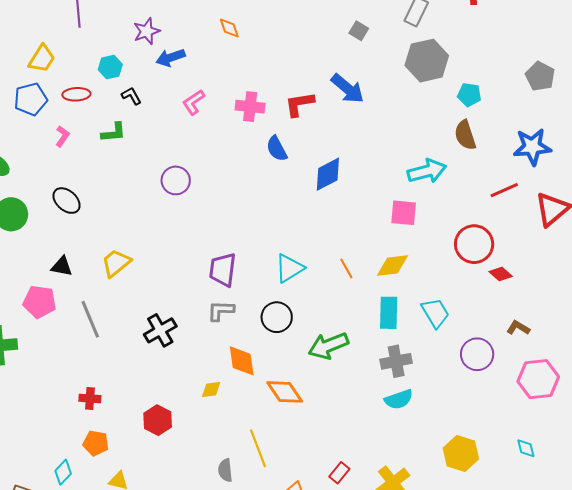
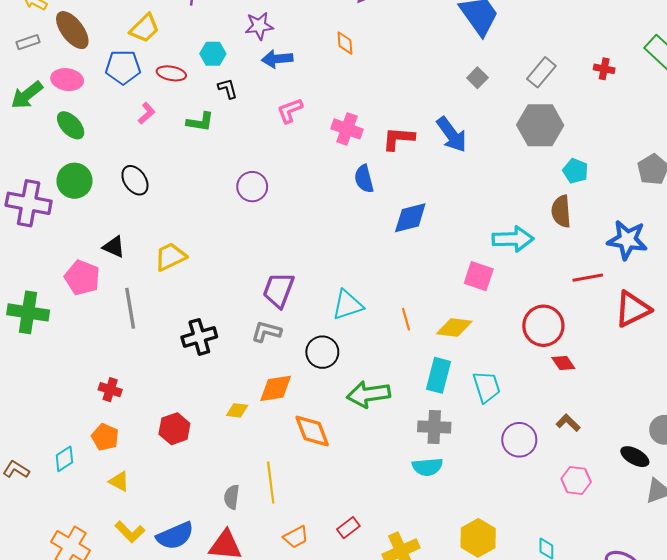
orange diamond: (242, 361) -> (276, 388), turned 76
pink hexagon: (538, 379) -> (576, 480), size x0.7

